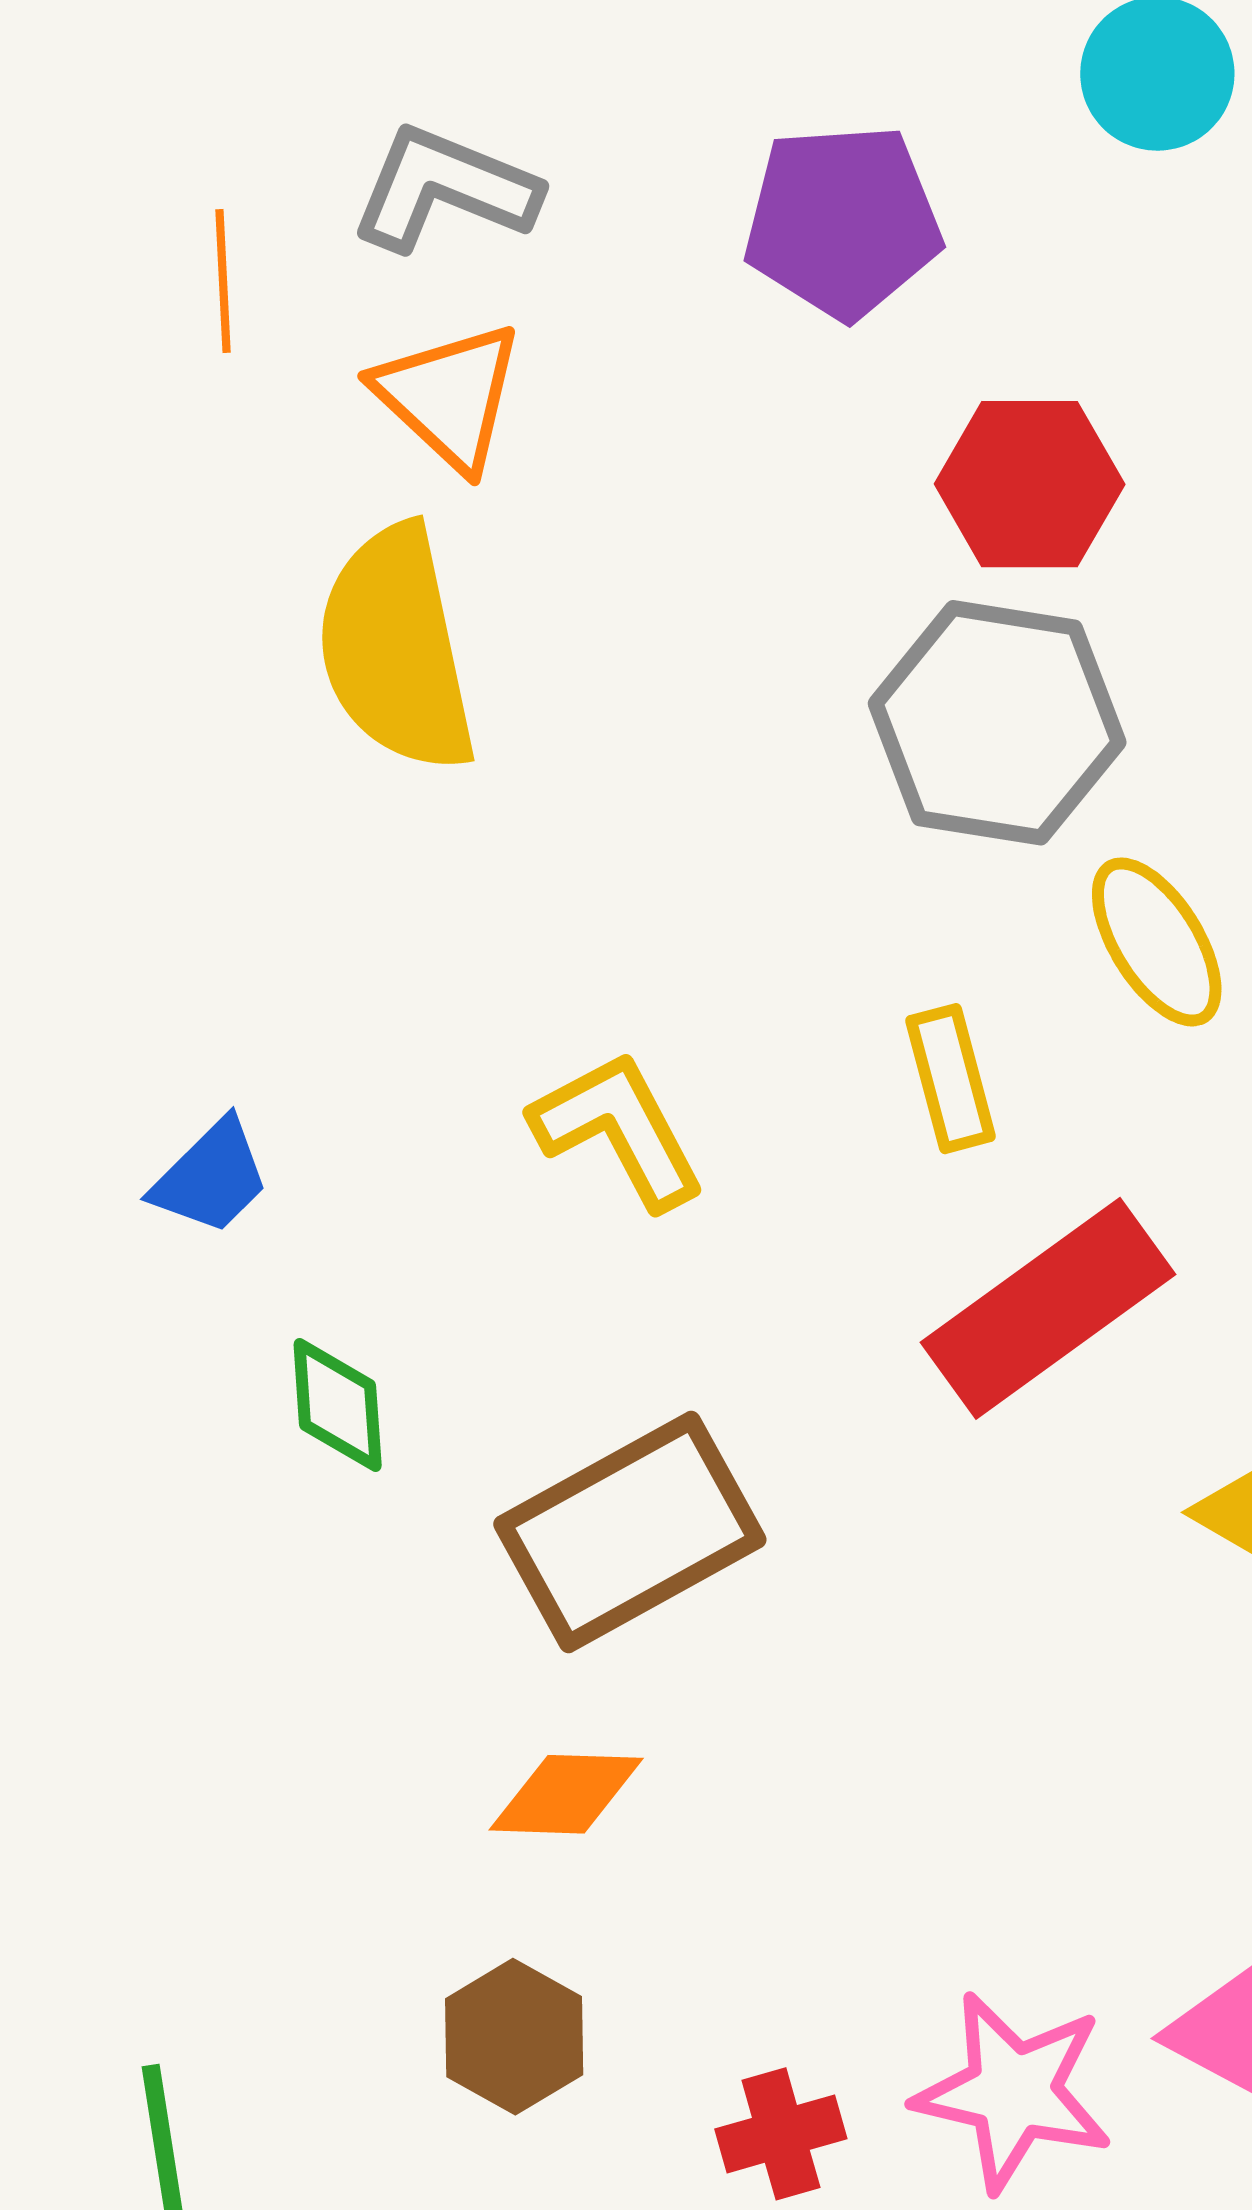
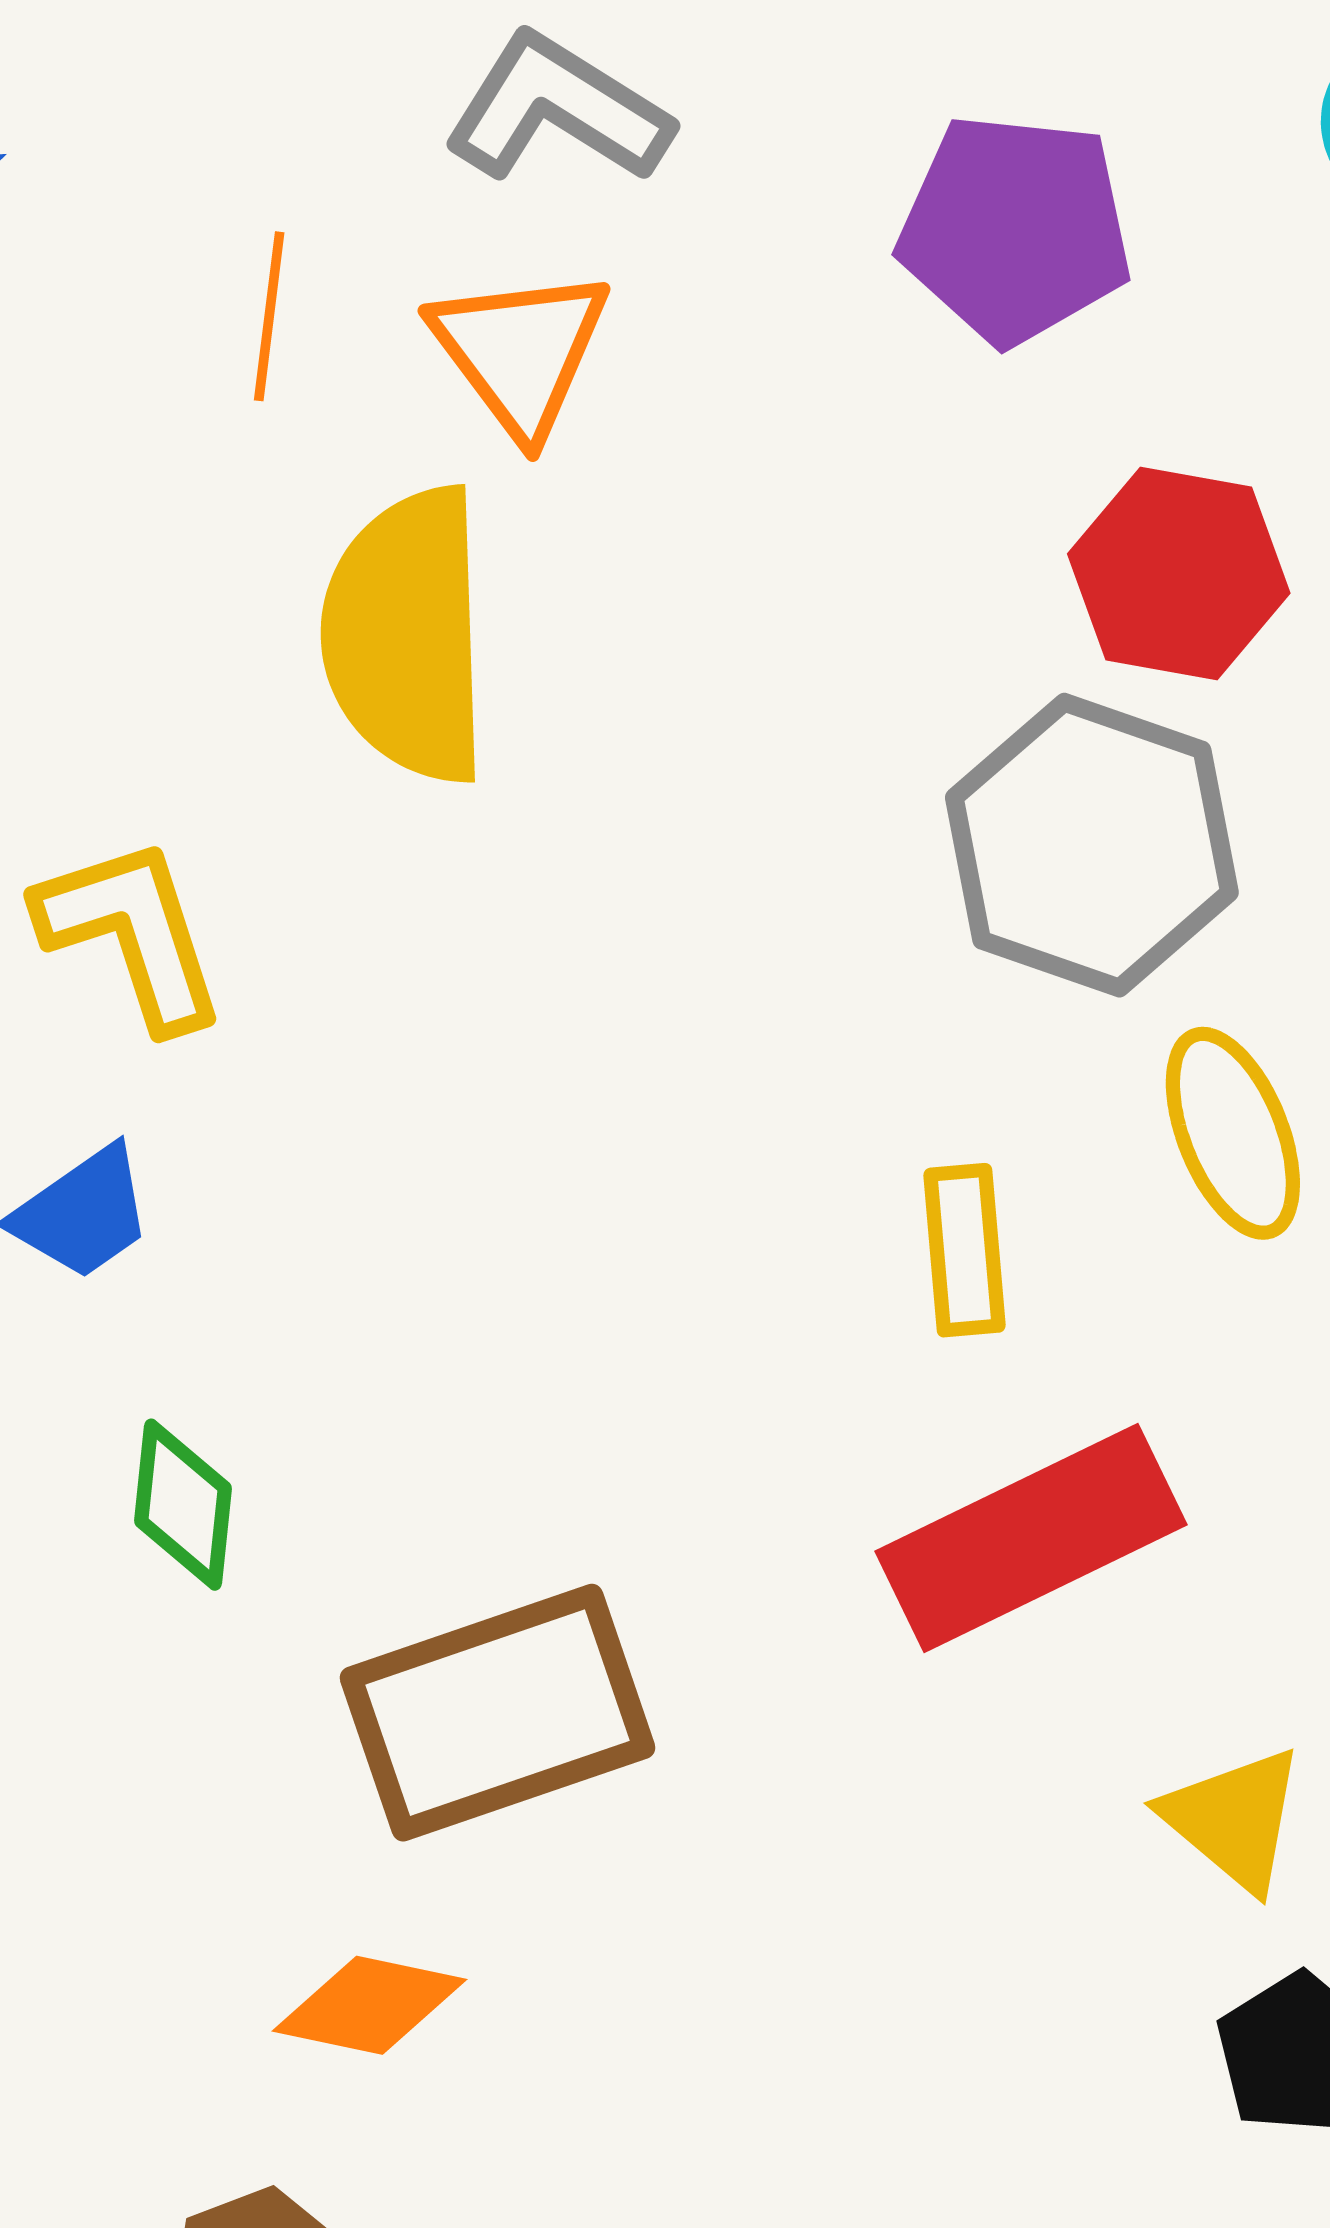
orange line: (223, 281) -> (269, 316), moved
yellow L-shape: (618, 1130) -> (132, 933), moved

